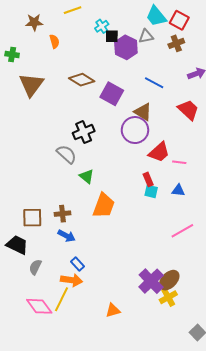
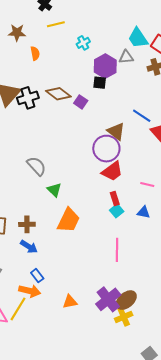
black square: (112, 36) -> (100, 83), moved
blue line: (154, 83) -> (142, 116), moved
purple square: (112, 94) -> (81, 102), moved, size x0.6
black cross: (84, 132) -> (28, 98), moved
red trapezoid: (159, 152) -> (112, 171), moved
cyan square: (151, 191) -> (117, 211), turned 32
pink line: (182, 231) -> (117, 250), moved, turned -65
orange triangle: (113, 310) -> (70, 302), moved

